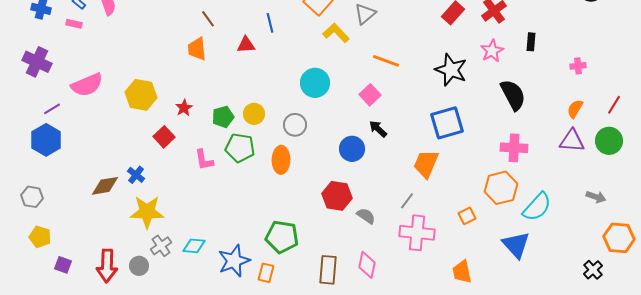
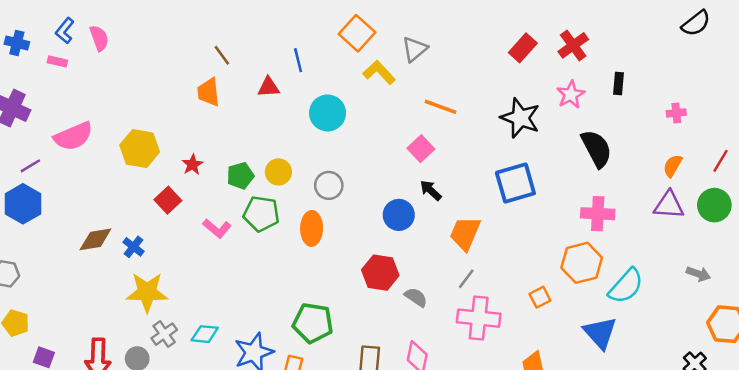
cyan circle: (315, 83) -> (328, 113), moved
pink L-shape: (204, 160) -> (217, 228), turned -40
orange trapezoid: (426, 164) -> (465, 233), moved
brown diamond: (105, 186) -> (95, 239), moved

